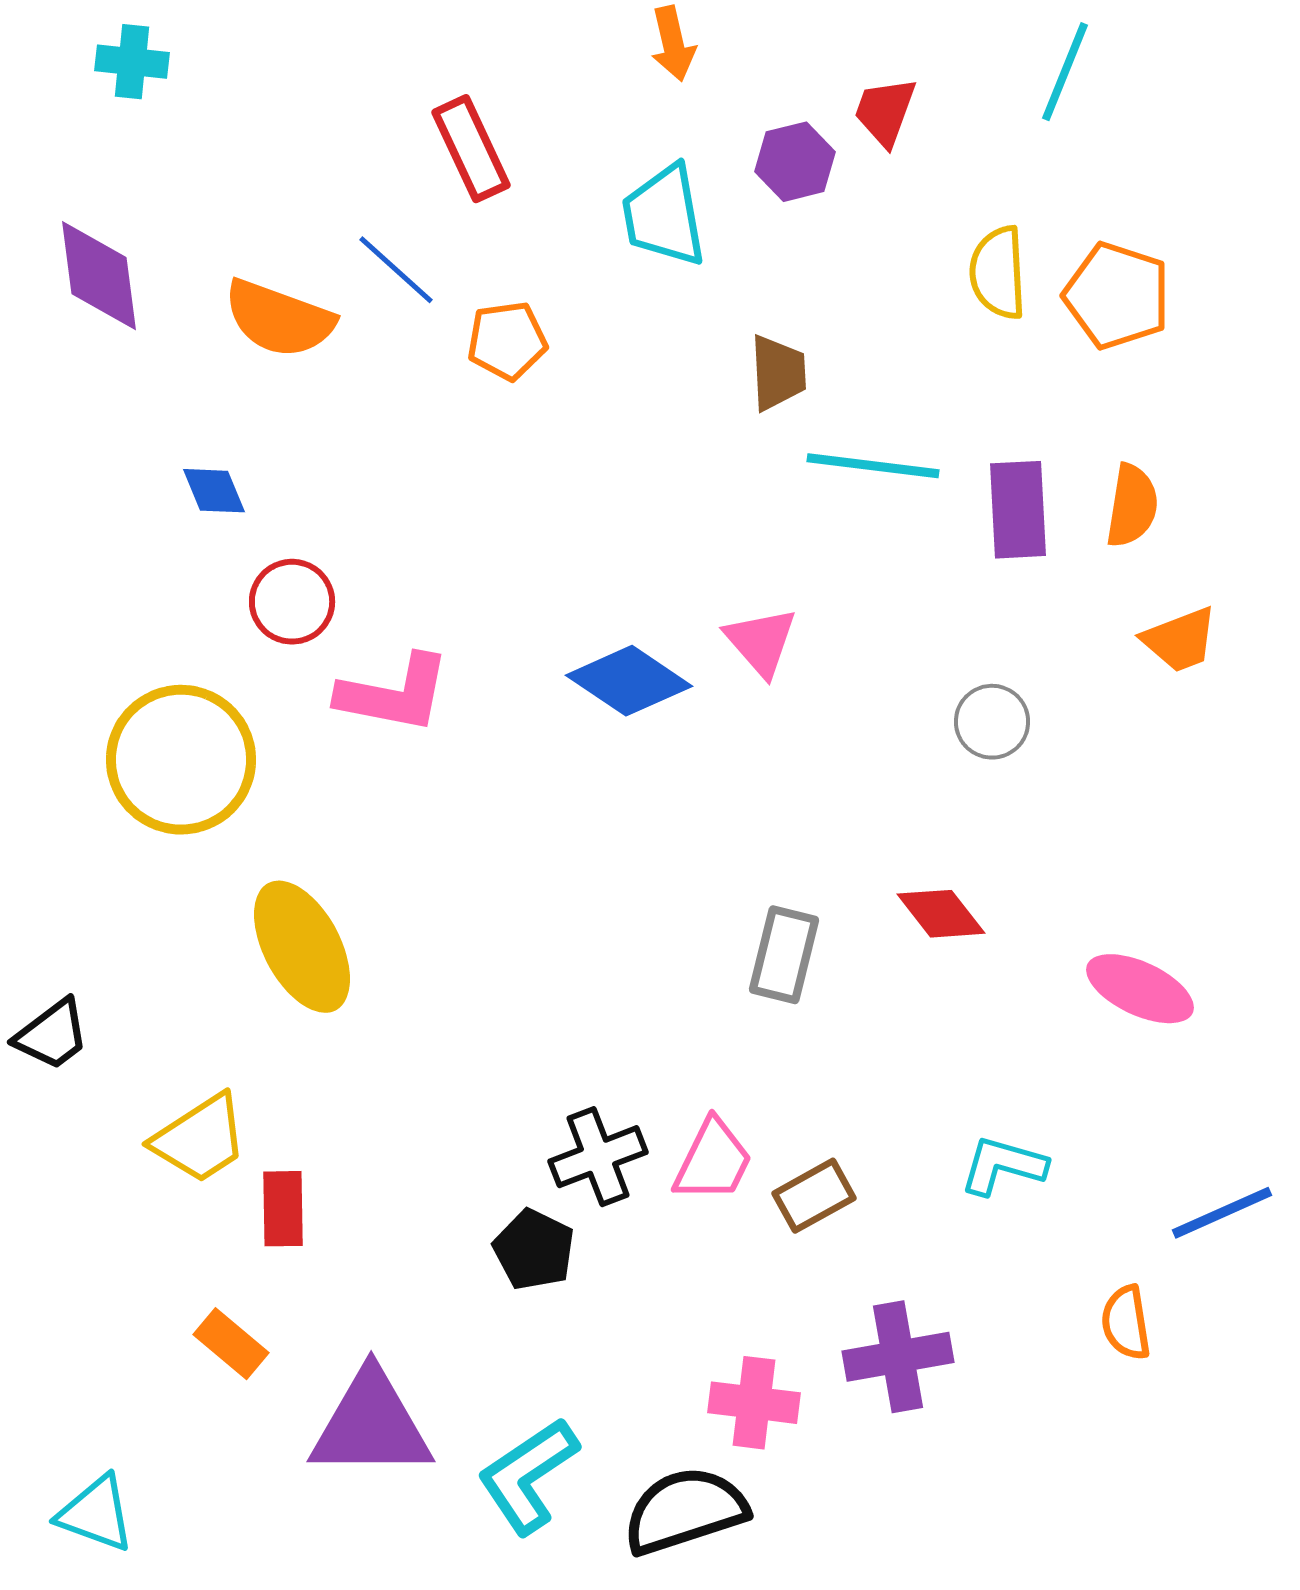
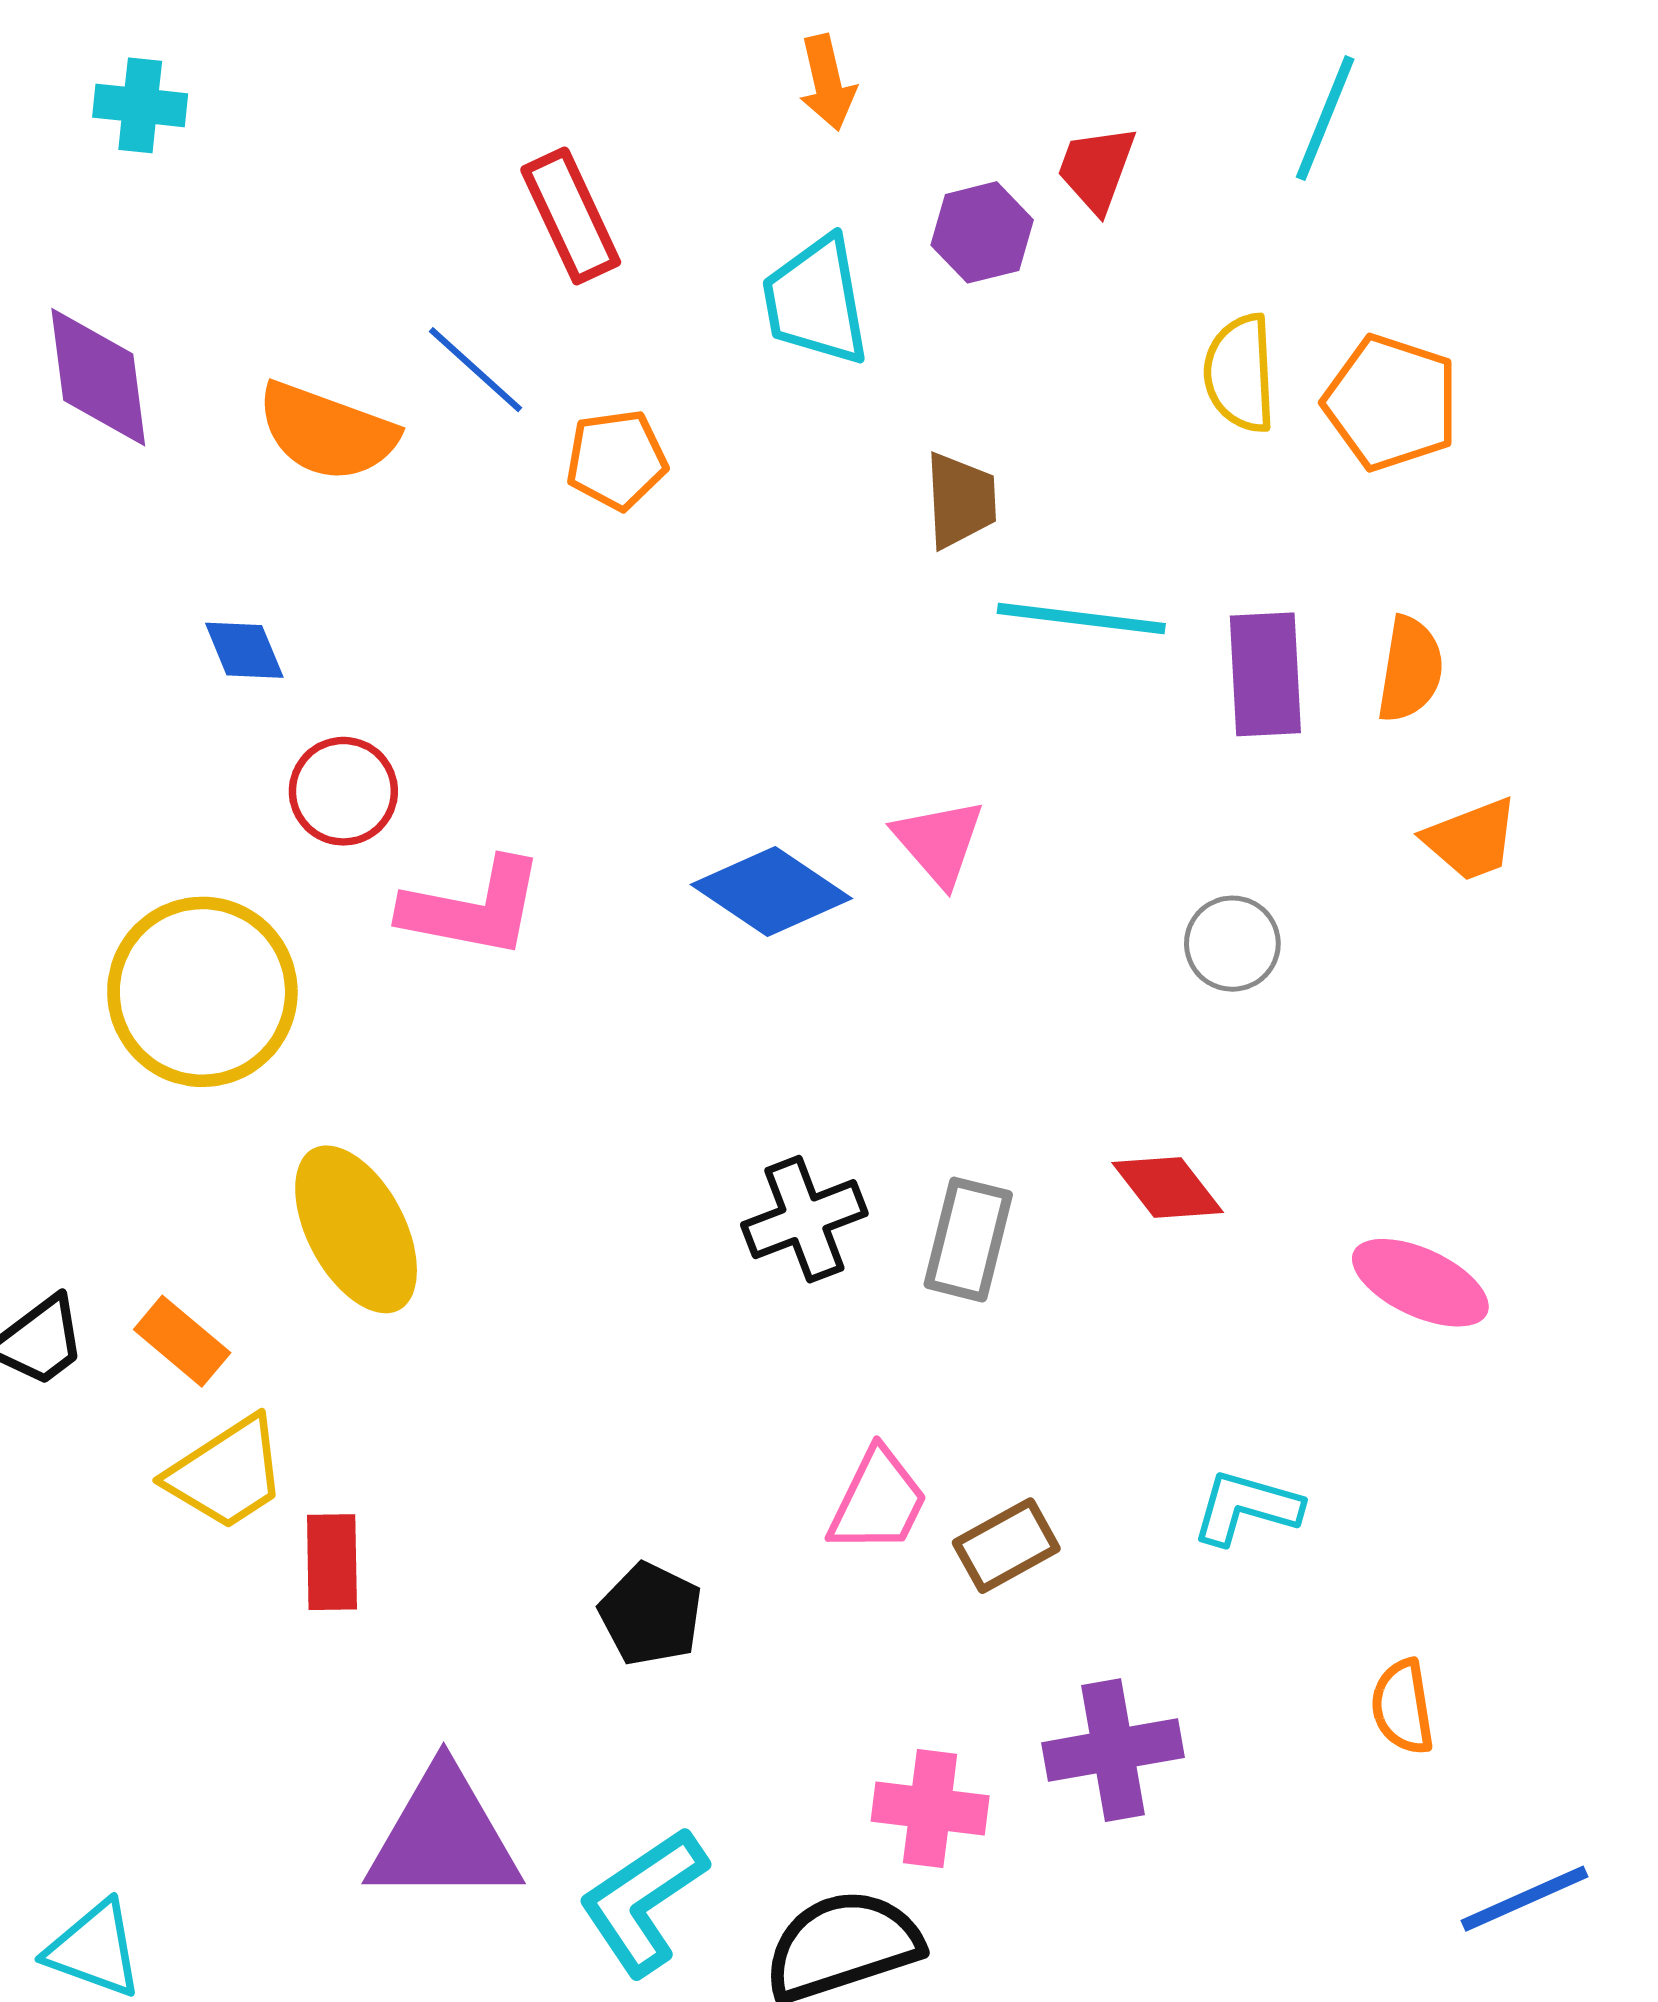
black cross: (598, 1157) -> (804, 1219), moved
blue line: (1222, 1213) -> (1524, 1899), moved
orange rectangle: (231, 1344) -> (182, 1341), moved

